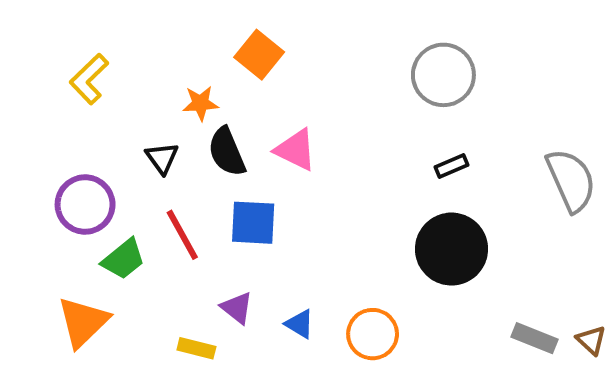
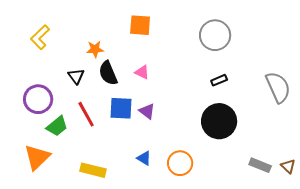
orange square: (259, 55) -> (140, 25), moved, turned -35
pink triangle: (296, 150) -> (142, 72), size x0.7
purple triangle: (237, 308) -> (147, 111), moved
yellow rectangle: (196, 348) -> (93, 170), size x1.4

